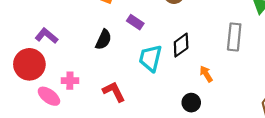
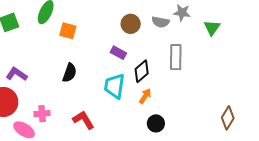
purple rectangle: (135, 22) -> (118, 53), moved
gray rectangle: (234, 37) -> (176, 57), moved
orange arrow: (206, 74) -> (145, 96), moved, turned 70

